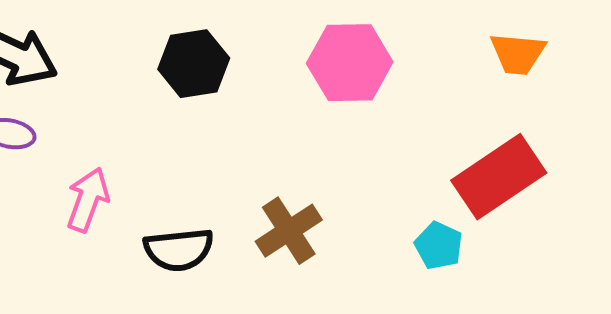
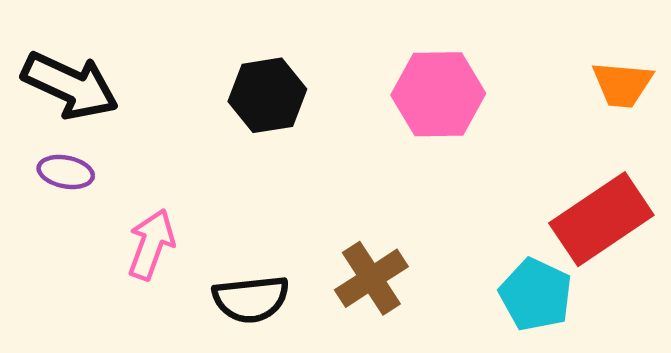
cyan pentagon: (439, 246) -> (536, 295), size x1.4

